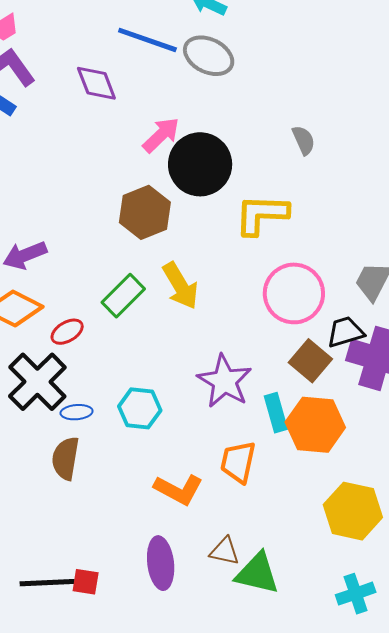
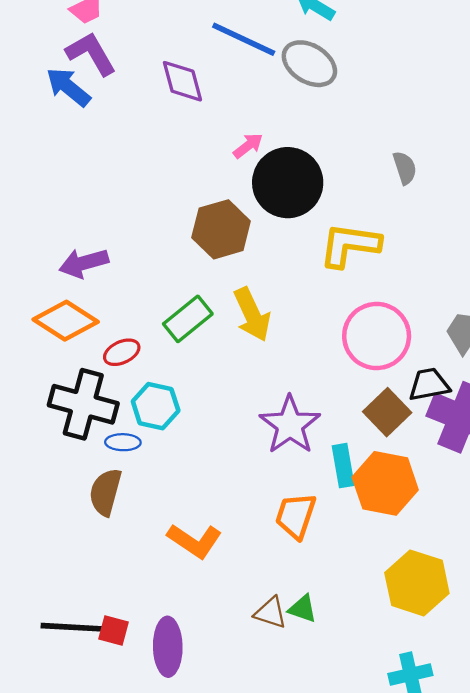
pink arrow: (161, 135) -> (248, 146), size x0.7
black cross: (37, 382) -> (83, 404), turned -36
cyan hexagon: (140, 408) -> (156, 406), moved
orange L-shape: (179, 489) -> (195, 541), moved
purple ellipse: (161, 563) -> (168, 647), moved
green triangle: (257, 573) -> (303, 609), moved, size x0.6

